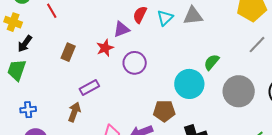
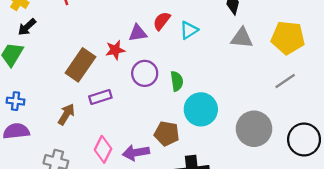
gray triangle: (193, 16) -> (242, 38), moved
brown rectangle: (68, 52) -> (80, 65), moved, size x1.6
green semicircle: (212, 62) -> (177, 81), moved, turned 120
purple rectangle: (89, 87) -> (100, 97), moved

